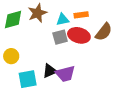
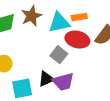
cyan triangle: (63, 20) -> (59, 23), size x1.5
gray square: (60, 37) -> (59, 55), moved, turned -35

